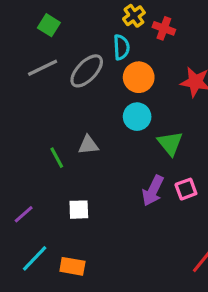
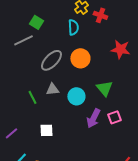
green square: (49, 25) -> (36, 22), moved
gray ellipse: (87, 71) -> (51, 60), moved
orange circle: (139, 77) -> (80, 58), moved
cyan circle: (137, 117) -> (76, 96), moved

